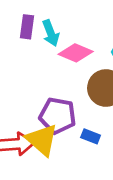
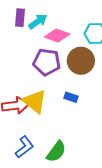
cyan arrow: (51, 33) -> (38, 22), turned -102
purple pentagon: (58, 116) -> (47, 62), moved

